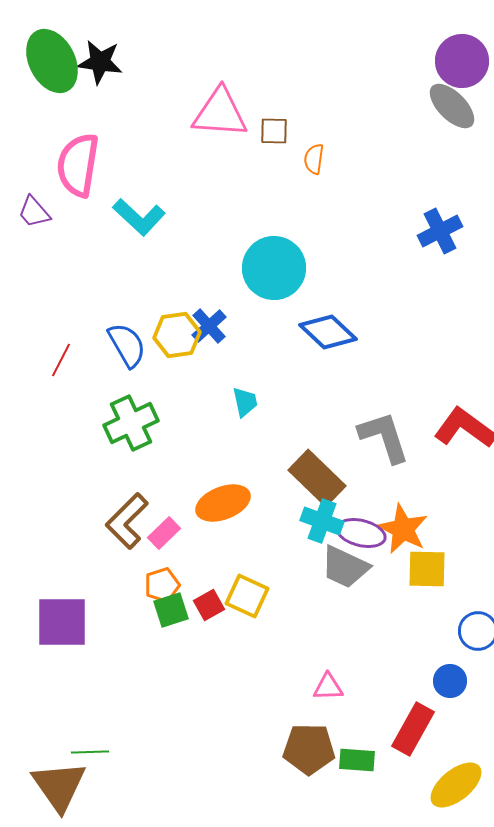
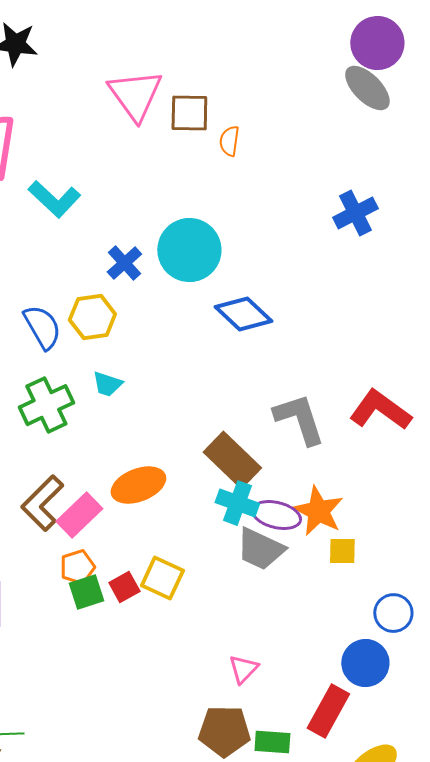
pink triangle: (220, 113) -> (135, 95), turned 50
brown square: (274, 131) -> (189, 113), size x1.4
blue cross: (209, 326) -> (124, 263), moved
cyan trapezoid: (245, 402) -> (107, 384), moved, turned 120
pink rectangle: (164, 533) -> (79, 515), size x1.4
yellow square: (427, 569) -> (342, 551), size x0.7
blue circle: (450, 681) -> (365, 663), size x1.4
pink triangle: (328, 687) -> (243, 669), turned -44

